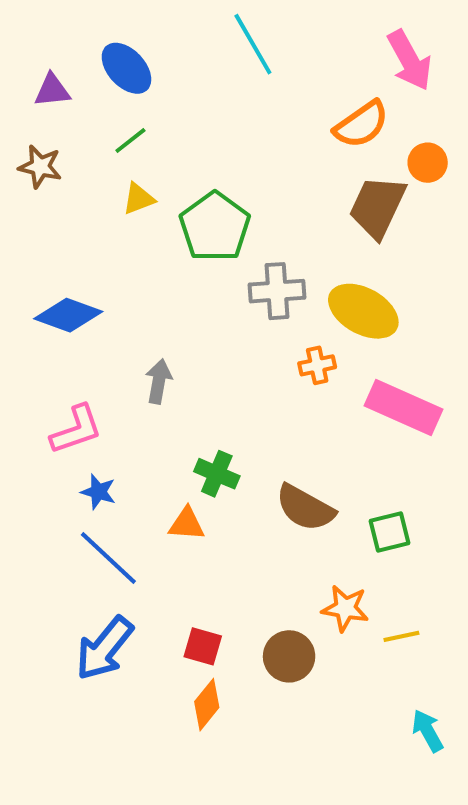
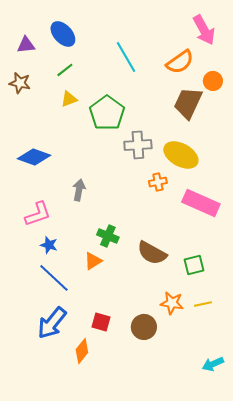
cyan line: (253, 44) -> (126, 57), moved
orange triangle: (187, 524) -> (93, 261), turned -36
yellow line: (401, 636) -> (203, 304), moved
orange diamond: (207, 705) -> (82, 351), moved
cyan arrow: (428, 731) -> (213, 364), turned -85

